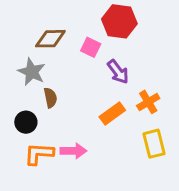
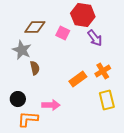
purple arrow: (118, 72) -> (95, 38), moved
black circle: (26, 122) -> (18, 99), moved
orange L-shape: (39, 154) -> (28, 119), moved

